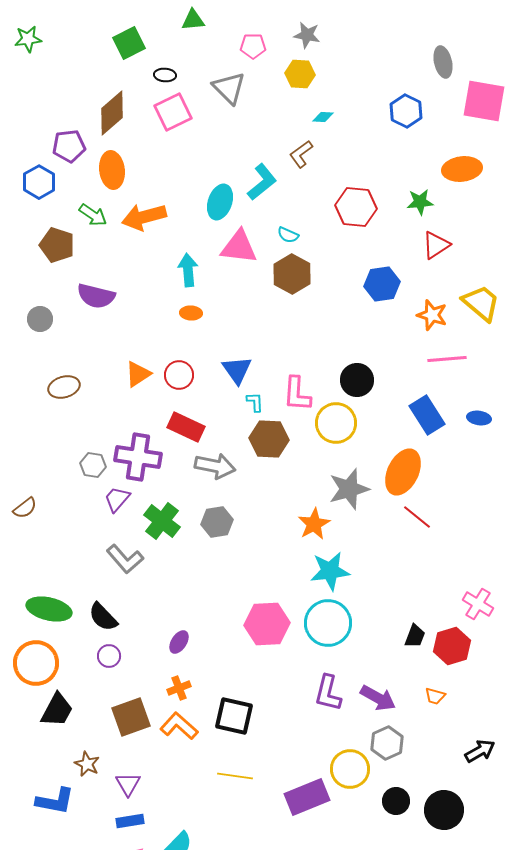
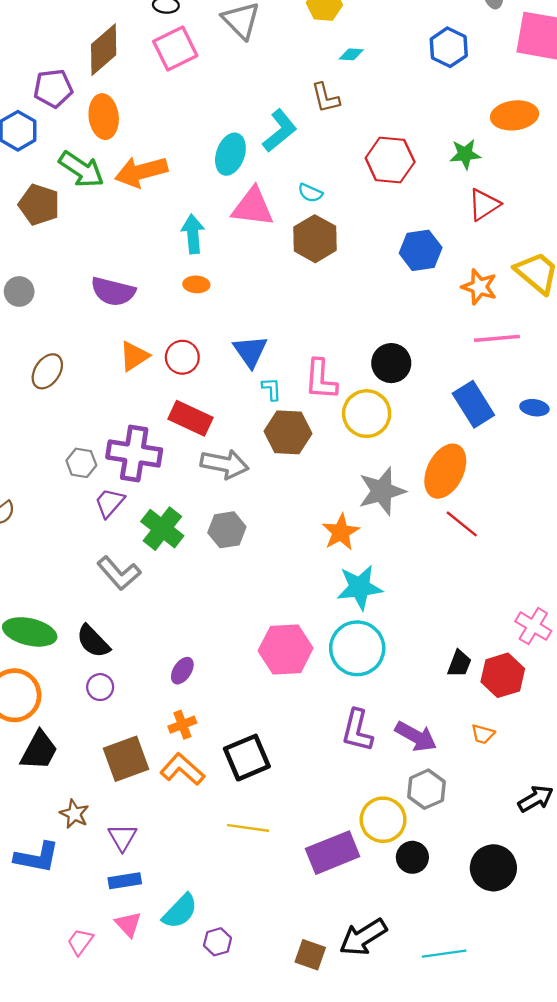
brown L-shape: (301, 154) -> (326, 98), turned -68
green arrow: (93, 215) -> (81, 169), size x1.4
purple semicircle: (96, 296) -> (113, 291), moved
brown ellipse: (64, 387) -> (47, 371), turned -40
black square: (234, 716) -> (247, 758), turned -36
black circle: (396, 801) -> (412, 857), moved

